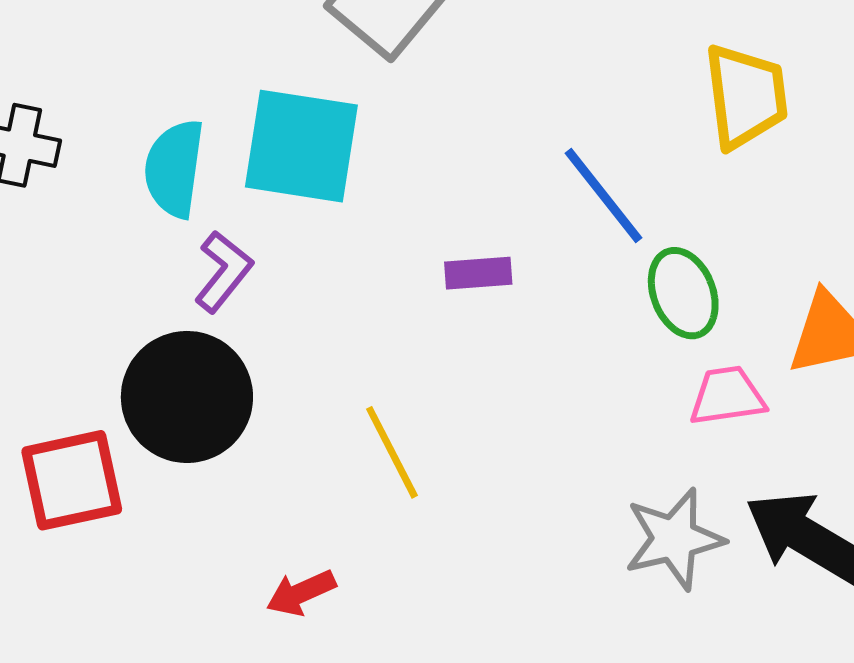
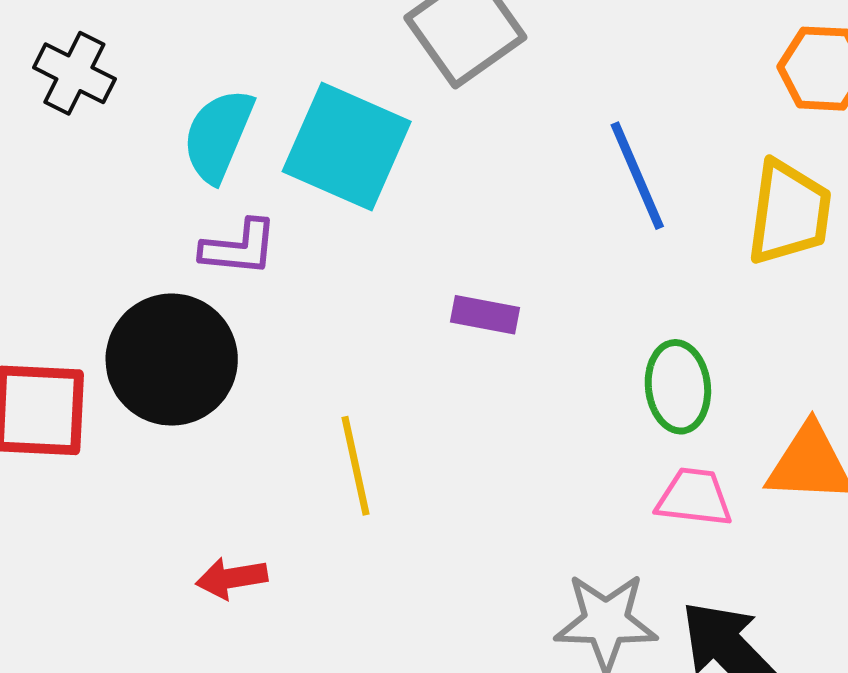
blue line: (603, 195) -> (637, 176), moved
purple L-shape: (223, 271) -> (239, 248), turned 42

